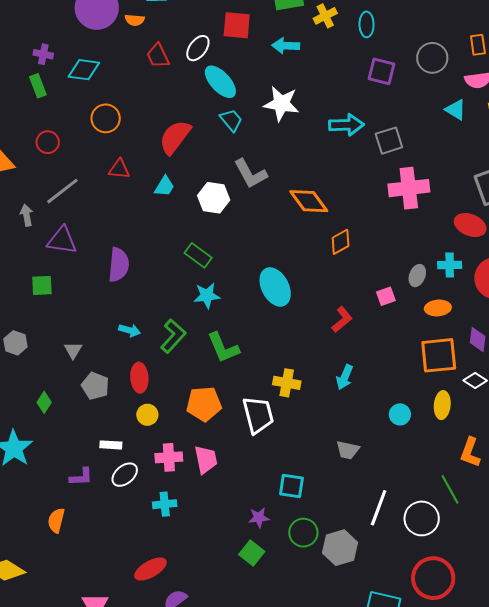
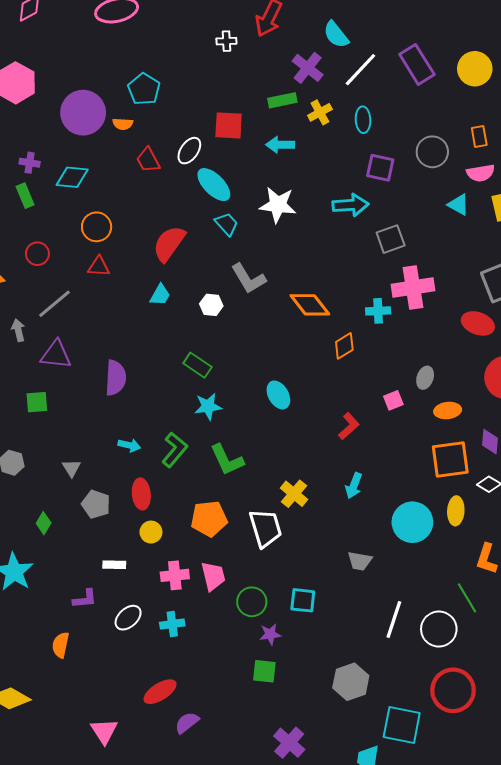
cyan arrow: (346, 125) -> (351, 205), moved
red triangle: (119, 169) -> (99, 266), moved
white hexagon: (214, 198) -> (211, 305), size x0.7
cyan cross: (450, 265) -> (378, 311), moved
cyan ellipse: (275, 287) -> (278, 395), size x0.7
yellow cross: (287, 383) -> (294, 494), turned 32
cyan circle: (400, 414) -> (412, 522), size x1.8
white ellipse: (125, 475) -> (128, 618), moved
green circle: (303, 533) -> (252, 602), moved
gray hexagon: (340, 548) -> (351, 682), moved
green square: (252, 553) -> (264, 671), turned -30

